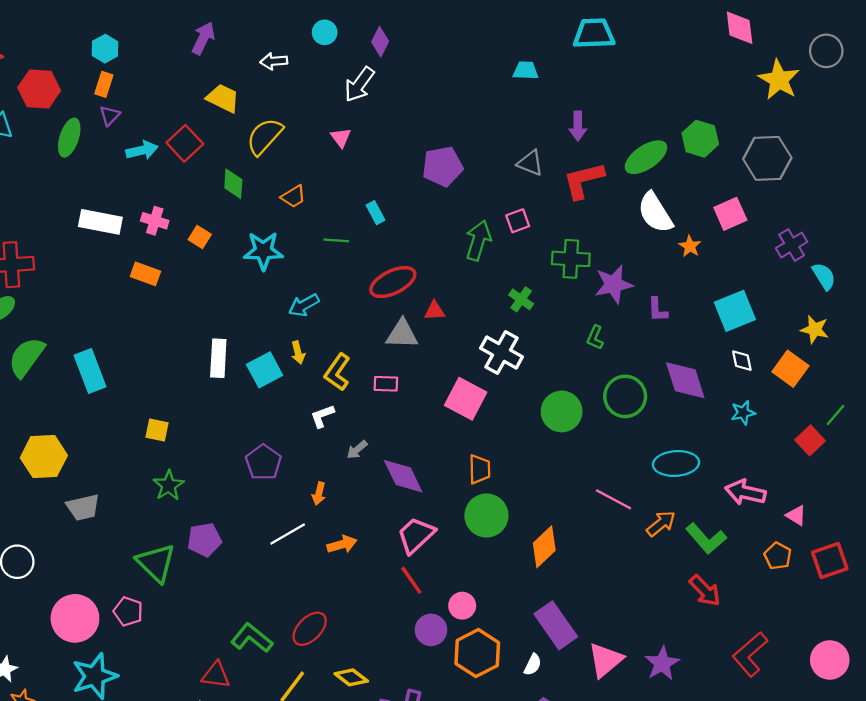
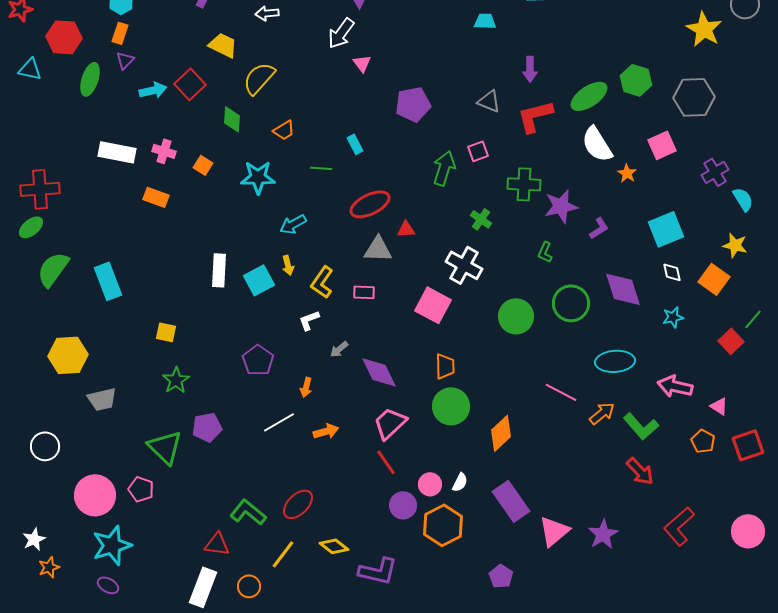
pink triangle: (341, 138) -> (362, 63), moved
purple L-shape: (658, 310) -> (599, 228), turned -120
white semicircle: (533, 665) -> (460, 482), moved

